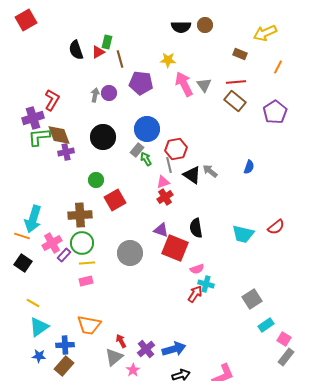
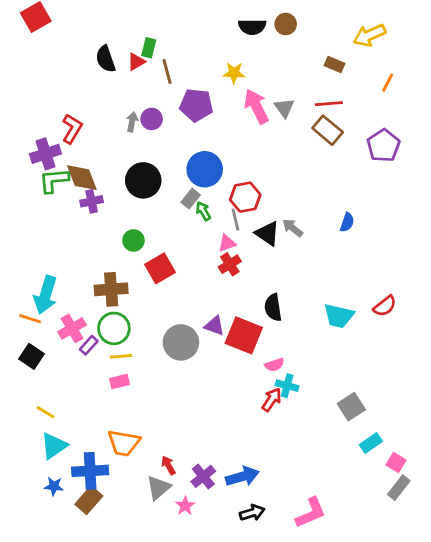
purple triangle: (161, 230) -> (214, 326), moved
blue cross: (65, 345) -> (90, 471), size x1.4

